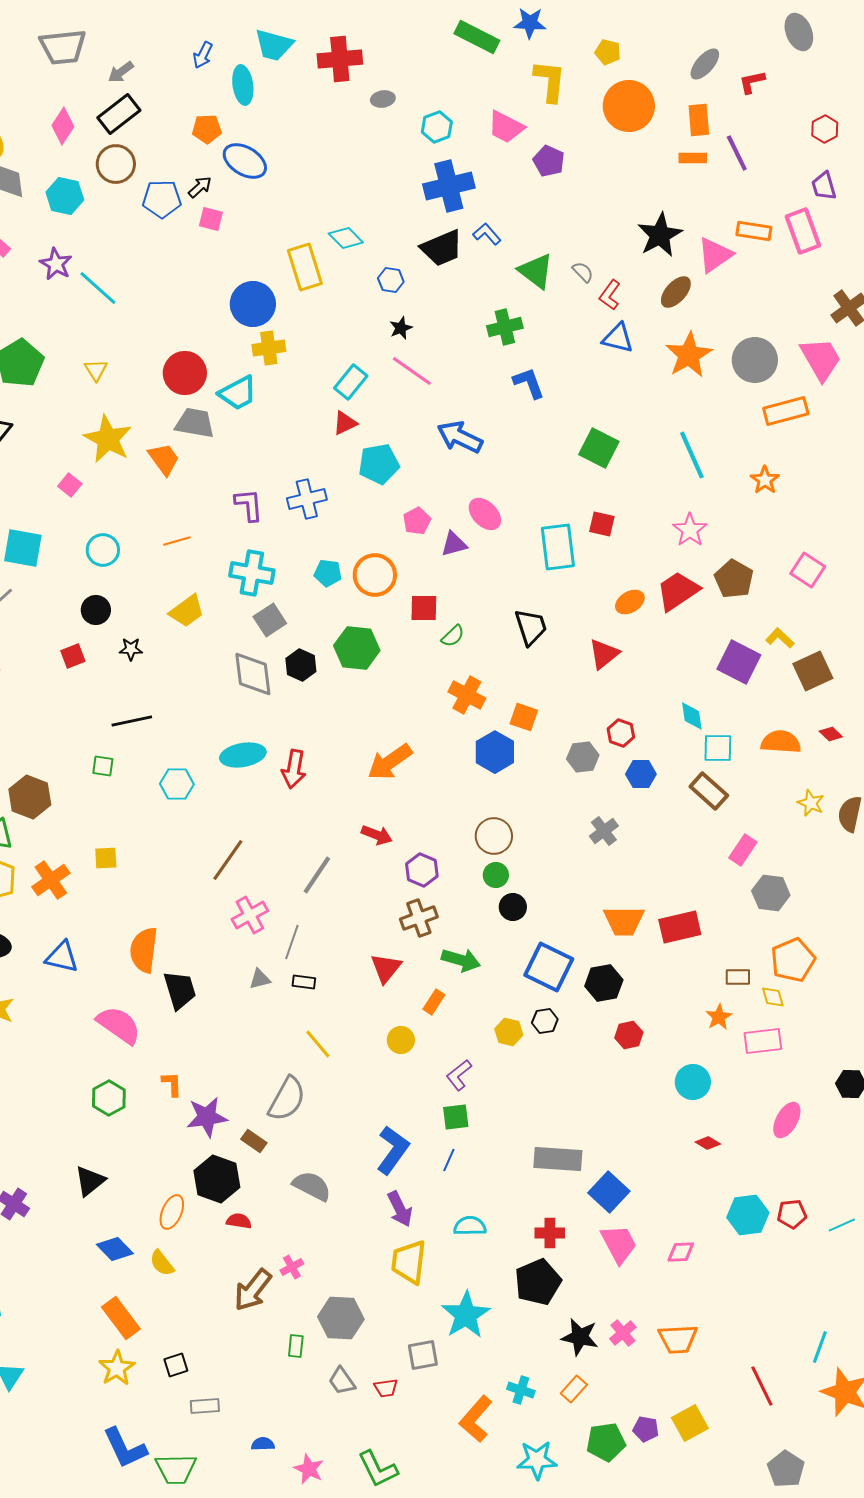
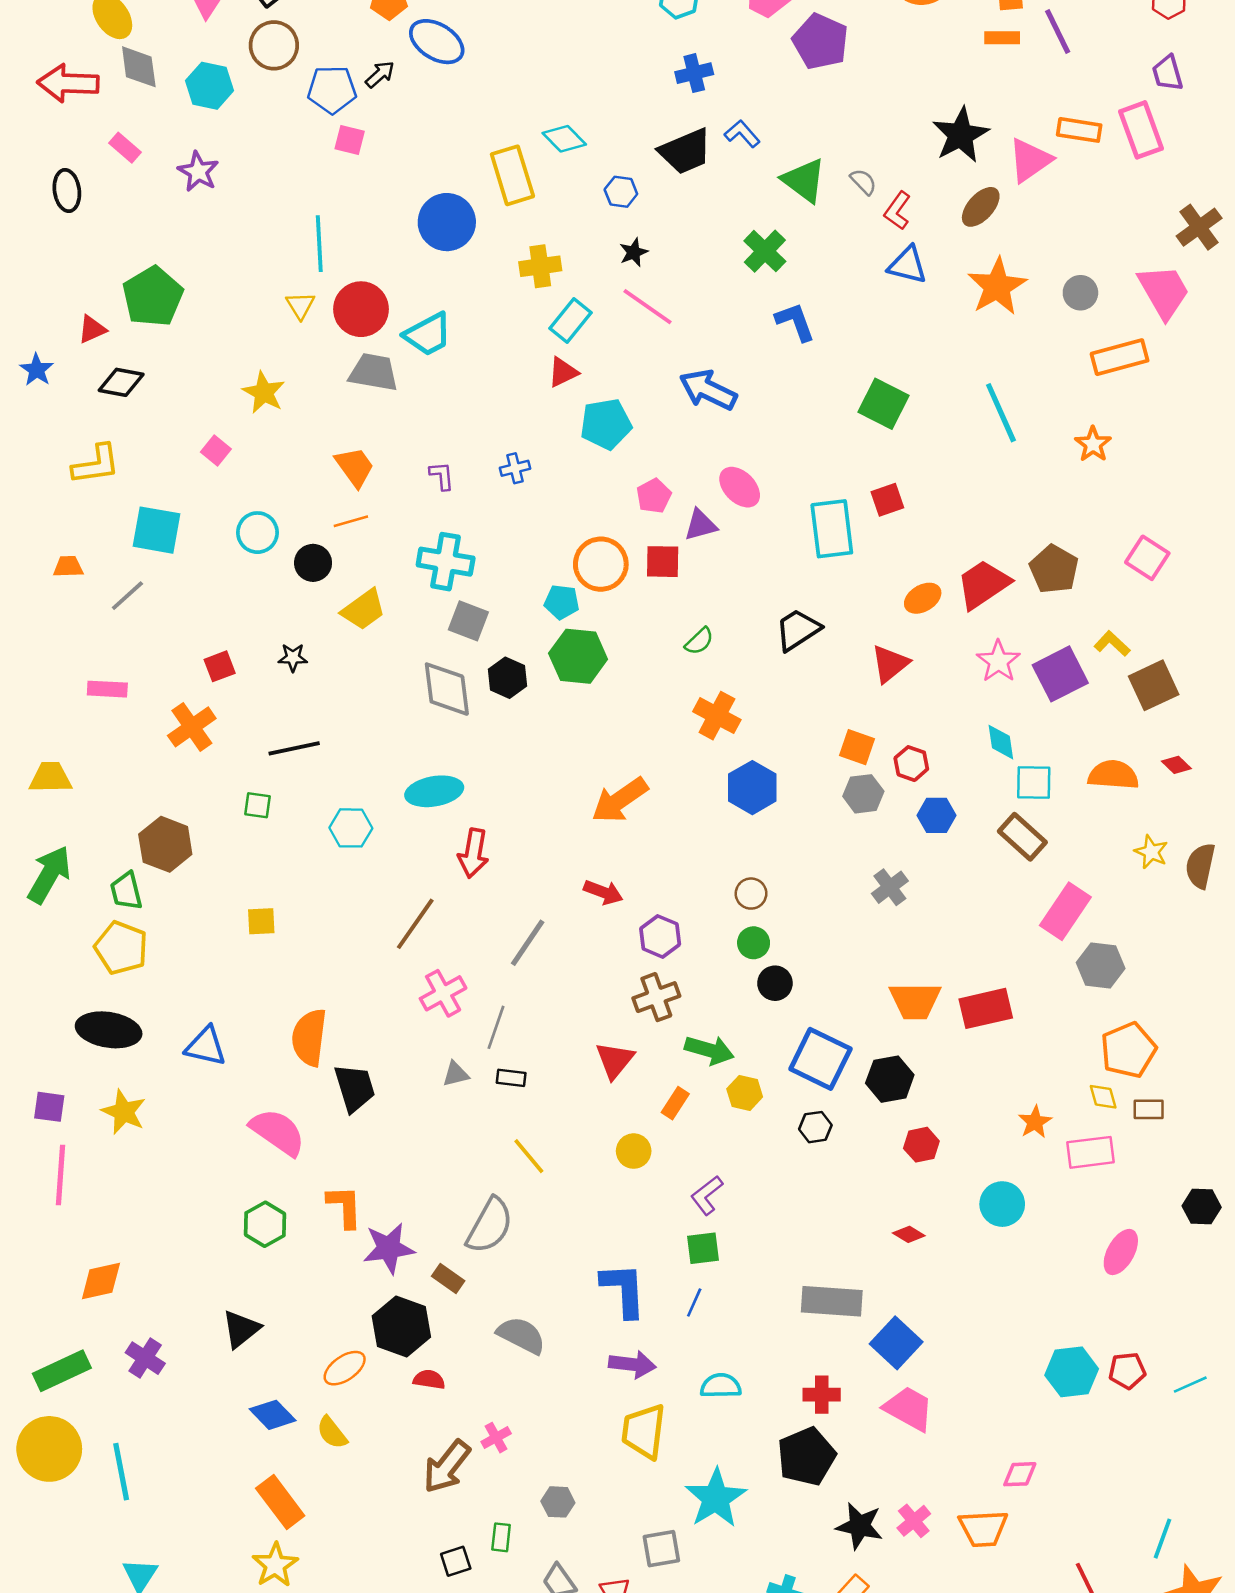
purple pentagon: (549, 161) -> (820, 42), size x1.4
blue cross: (449, 186) -> (694, 73), size x0.6
pink square: (211, 219) -> (350, 140), moved
cyan line: (98, 288) -> (319, 244), moved, turned 45
green cross: (505, 327) -> (765, 251), turned -32
yellow cross: (269, 348) -> (540, 266), moved
gray circle: (755, 360) -> (1080, 293), size x0.6
yellow triangle: (96, 370) -> (300, 305), moved
yellow star: (108, 439) -> (264, 392), size x0.7
orange trapezoid: (164, 459) -> (355, 467), moved
blue cross: (307, 499) -> (515, 468), size x0.6
purple L-shape: (249, 505) -> (442, 476), size x0.7
red square: (602, 524) -> (887, 500), turned -32
pink star: (690, 530) -> (998, 661), moved
cyan pentagon: (328, 573) -> (562, 602), moved
red square: (424, 608) -> (663, 562), moved
black circle: (96, 610) -> (313, 563), moved
gray square: (270, 620) -> (468, 621), turned -36
black trapezoid: (531, 627) -> (798, 630), turned -105
purple square: (739, 662) -> (1060, 674), turned 36
orange square: (524, 717) -> (857, 747), moved
red arrow: (294, 769) -> (473, 853), moved
brown circle: (494, 836) -> (751, 894), size x0.7
pink rectangle: (743, 850) -> (1065, 911), size x1.4
orange cross: (51, 880) -> (192, 727), moved
brown rectangle: (738, 977) -> (1149, 1109), moved
yellow hexagon: (509, 1032) -> (745, 1093), moved
orange L-shape: (172, 1084) -> (345, 1207), size x1.4
red diamond: (708, 1143) -> (909, 1234), moved
blue L-shape: (393, 1150) -> (624, 1290), turned -39
purple arrow: (400, 1209) -> (632, 1364), turned -57
orange ellipse: (172, 1212) -> (345, 1368), turned 32
pink trapezoid: (619, 1244) -> (909, 1409), turned -33
pink diamond: (681, 1252) -> (1020, 1474), moved
gray hexagon: (341, 1318) -> (558, 1502), size x0.6
black square: (176, 1365) -> (456, 1561), moved

